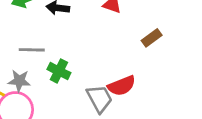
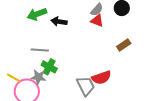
green cross: (59, 71) -> (49, 67), moved
gray star: (19, 81) -> (38, 77), moved

